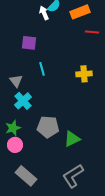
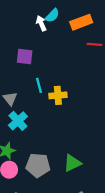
yellow cross: (84, 74) -> (58, 95), moved
gray pentagon: (48, 127) -> (38, 165), moved

